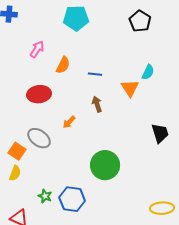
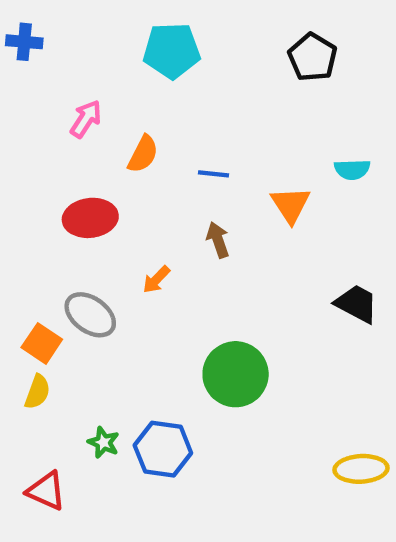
cyan semicircle: (148, 72) -> (352, 169), moved, turned 63
black trapezoid: (160, 133) -> (357, 304), turned -45

